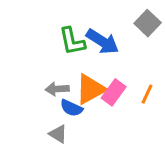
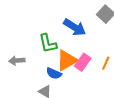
green L-shape: (72, 41) -> (48, 43), moved
gray arrow: (57, 89) -> (17, 61), moved

